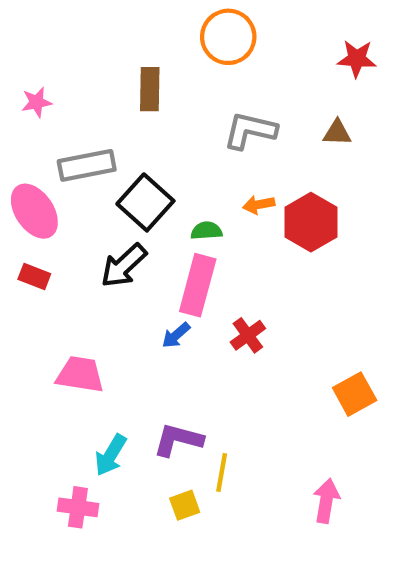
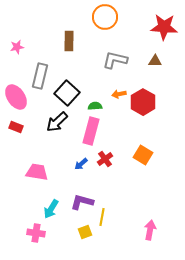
red star: (357, 59) -> (164, 27), size x1.5
gray rectangle: (87, 165) -> (40, 76), turned -65
blue arrow: (176, 335) -> (81, 164), moved
red cross: (248, 335) -> (105, 159), moved
orange square: (355, 394) -> (143, 155), moved, turned -30

